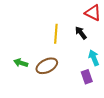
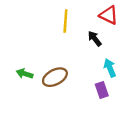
yellow line: (56, 34) -> (65, 21), moved

